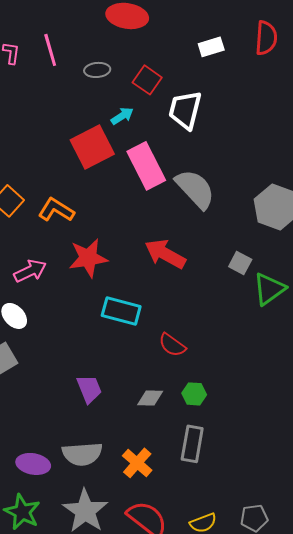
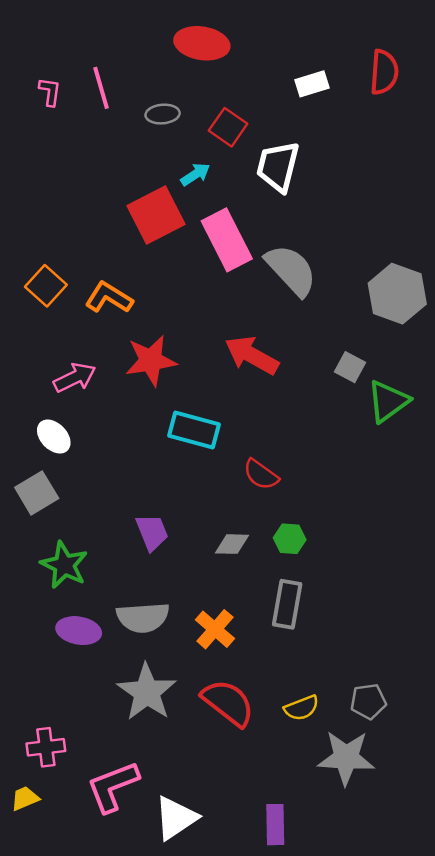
green star: (22, 512) -> (64, 565), moved

